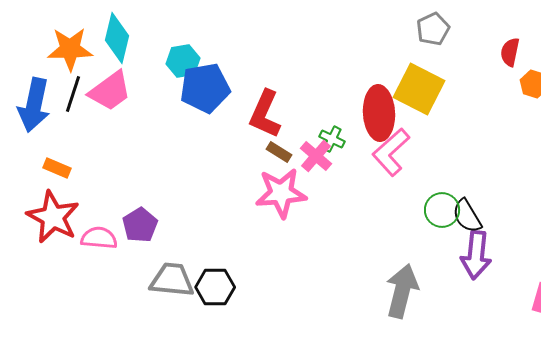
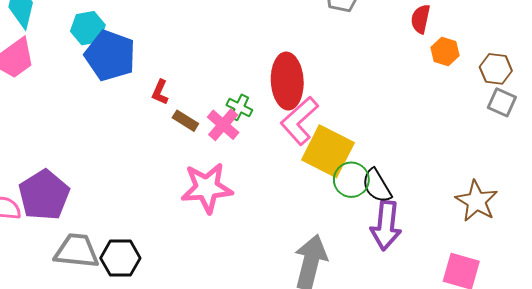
blue pentagon: (205, 88) -> (110, 56), turned 30
yellow square: (419, 89) -> (328, 151), moved
red L-shape: (265, 114) -> (160, 92), moved, size x0.5
pink star: (281, 193) -> (207, 188), moved
purple pentagon: (140, 225) -> (44, 195), size x1.4

